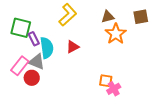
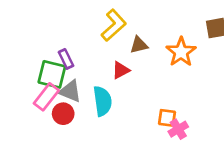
brown triangle: (108, 17) -> (139, 45), moved
green square: (21, 28) -> (52, 74), moved
cyan semicircle: (47, 48) -> (102, 101), moved

